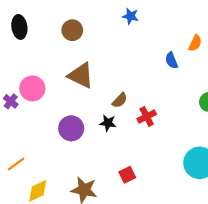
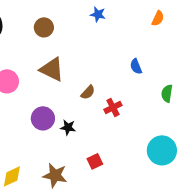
orange semicircle: (195, 43) -> (158, 18), moved
blue semicircle: (171, 60) -> (136, 66), moved
black star: (108, 123) -> (68, 127), moved

